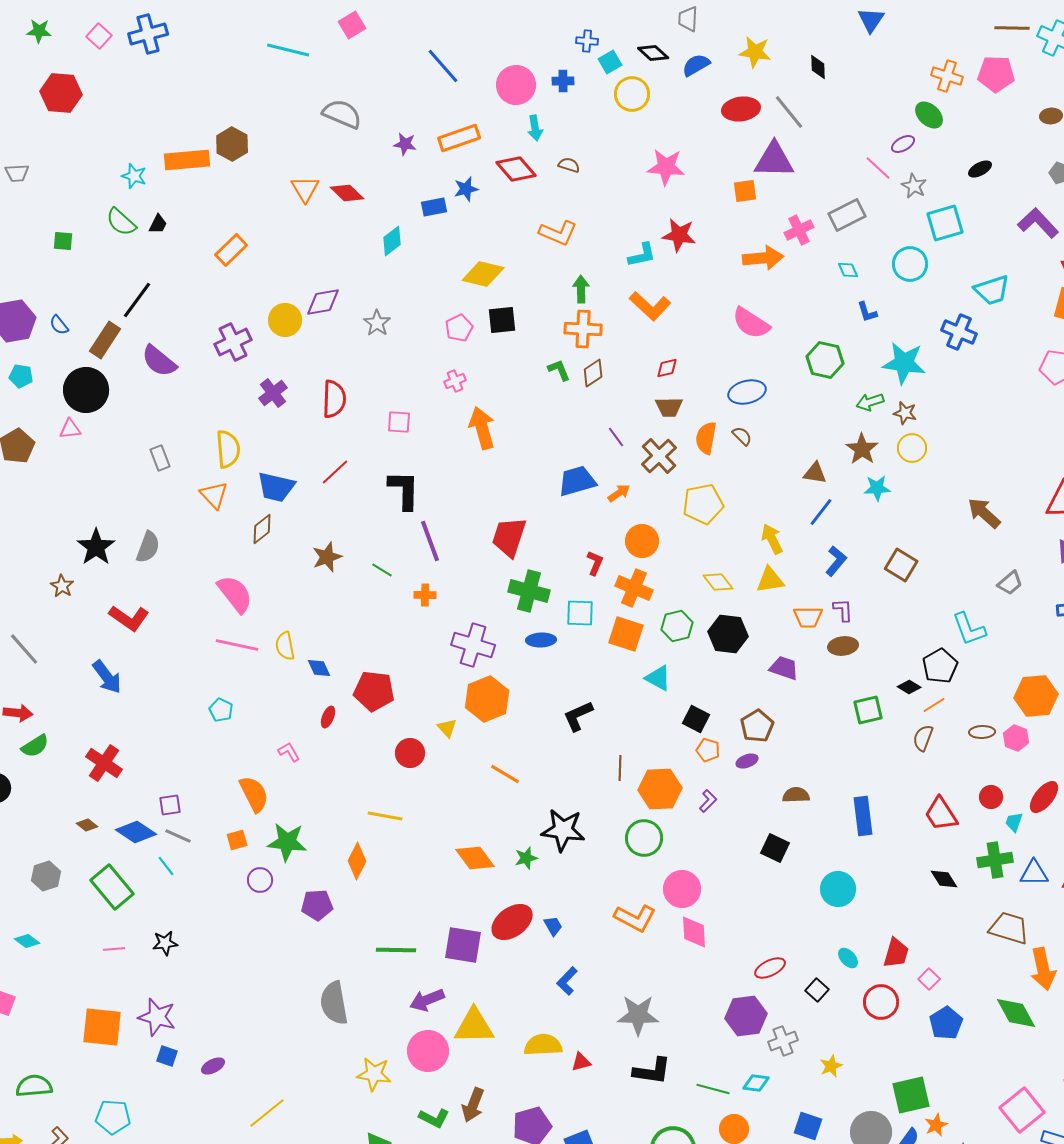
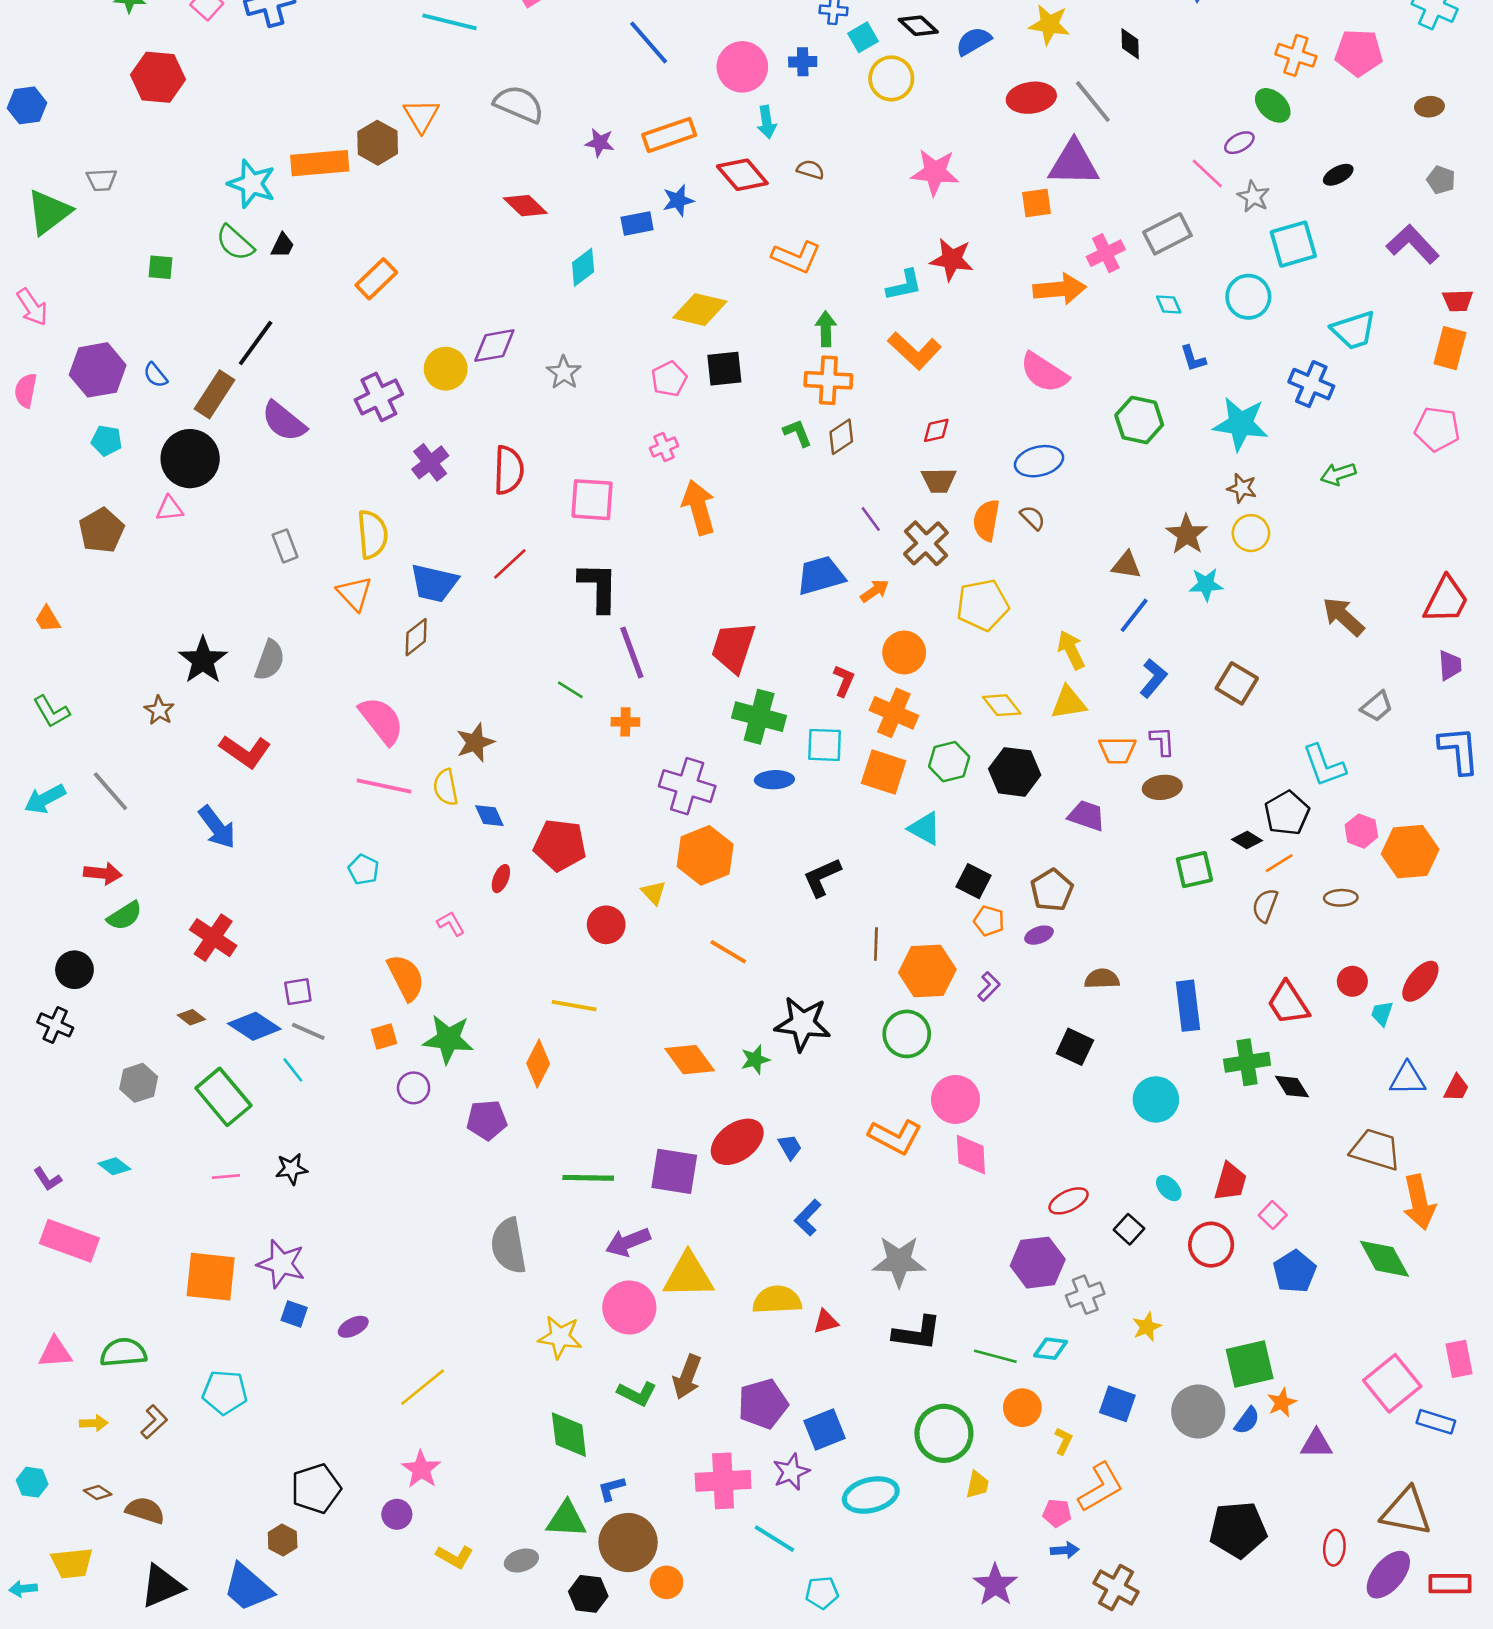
cyan star: (134, 176) -> (252, 184), size x1.5
orange triangle: (305, 189) -> (421, 116), moved
green arrow: (870, 402) -> (1338, 474), moved
pink square: (399, 422) -> (592, 500), size x1.5
brown star: (327, 557) -> (475, 742), moved
pink hexagon: (1016, 738) -> (1361, 831), moved
green cross: (995, 860) -> (1247, 1062), moved

